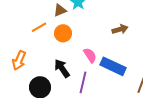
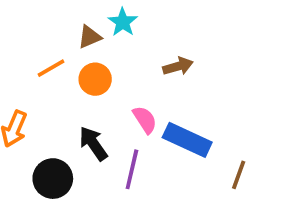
brown arrow: (120, 29) -> (178, 66), moved

